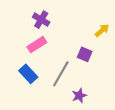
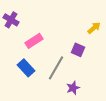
purple cross: (41, 20) -> (11, 20), moved

